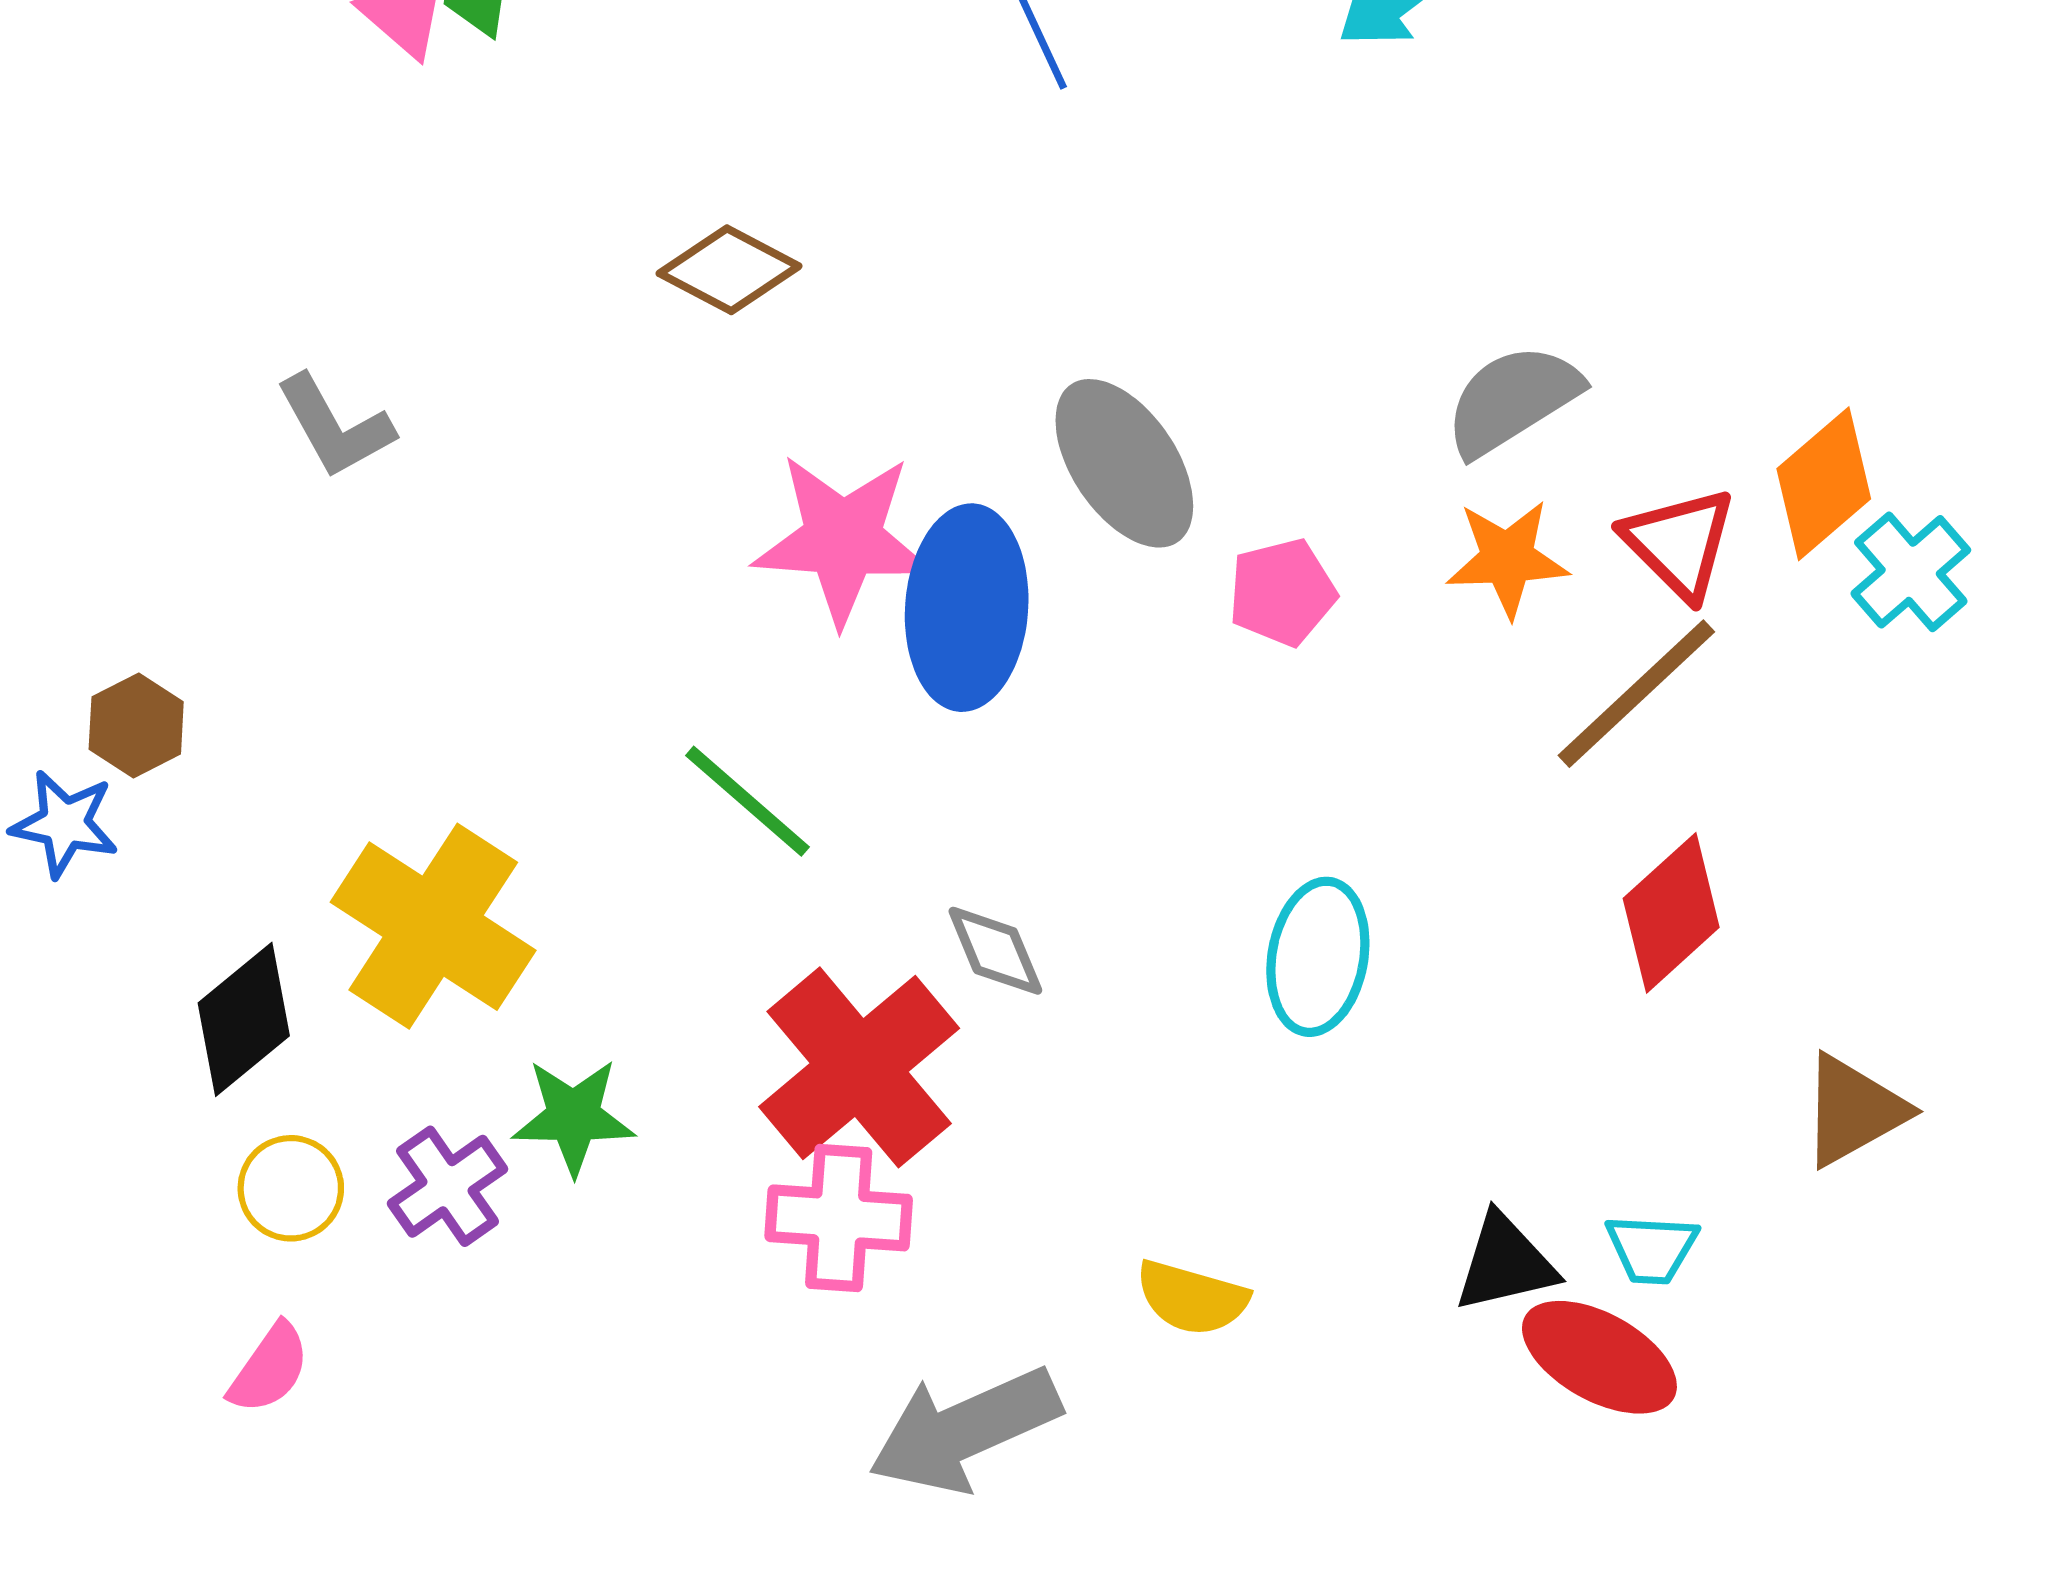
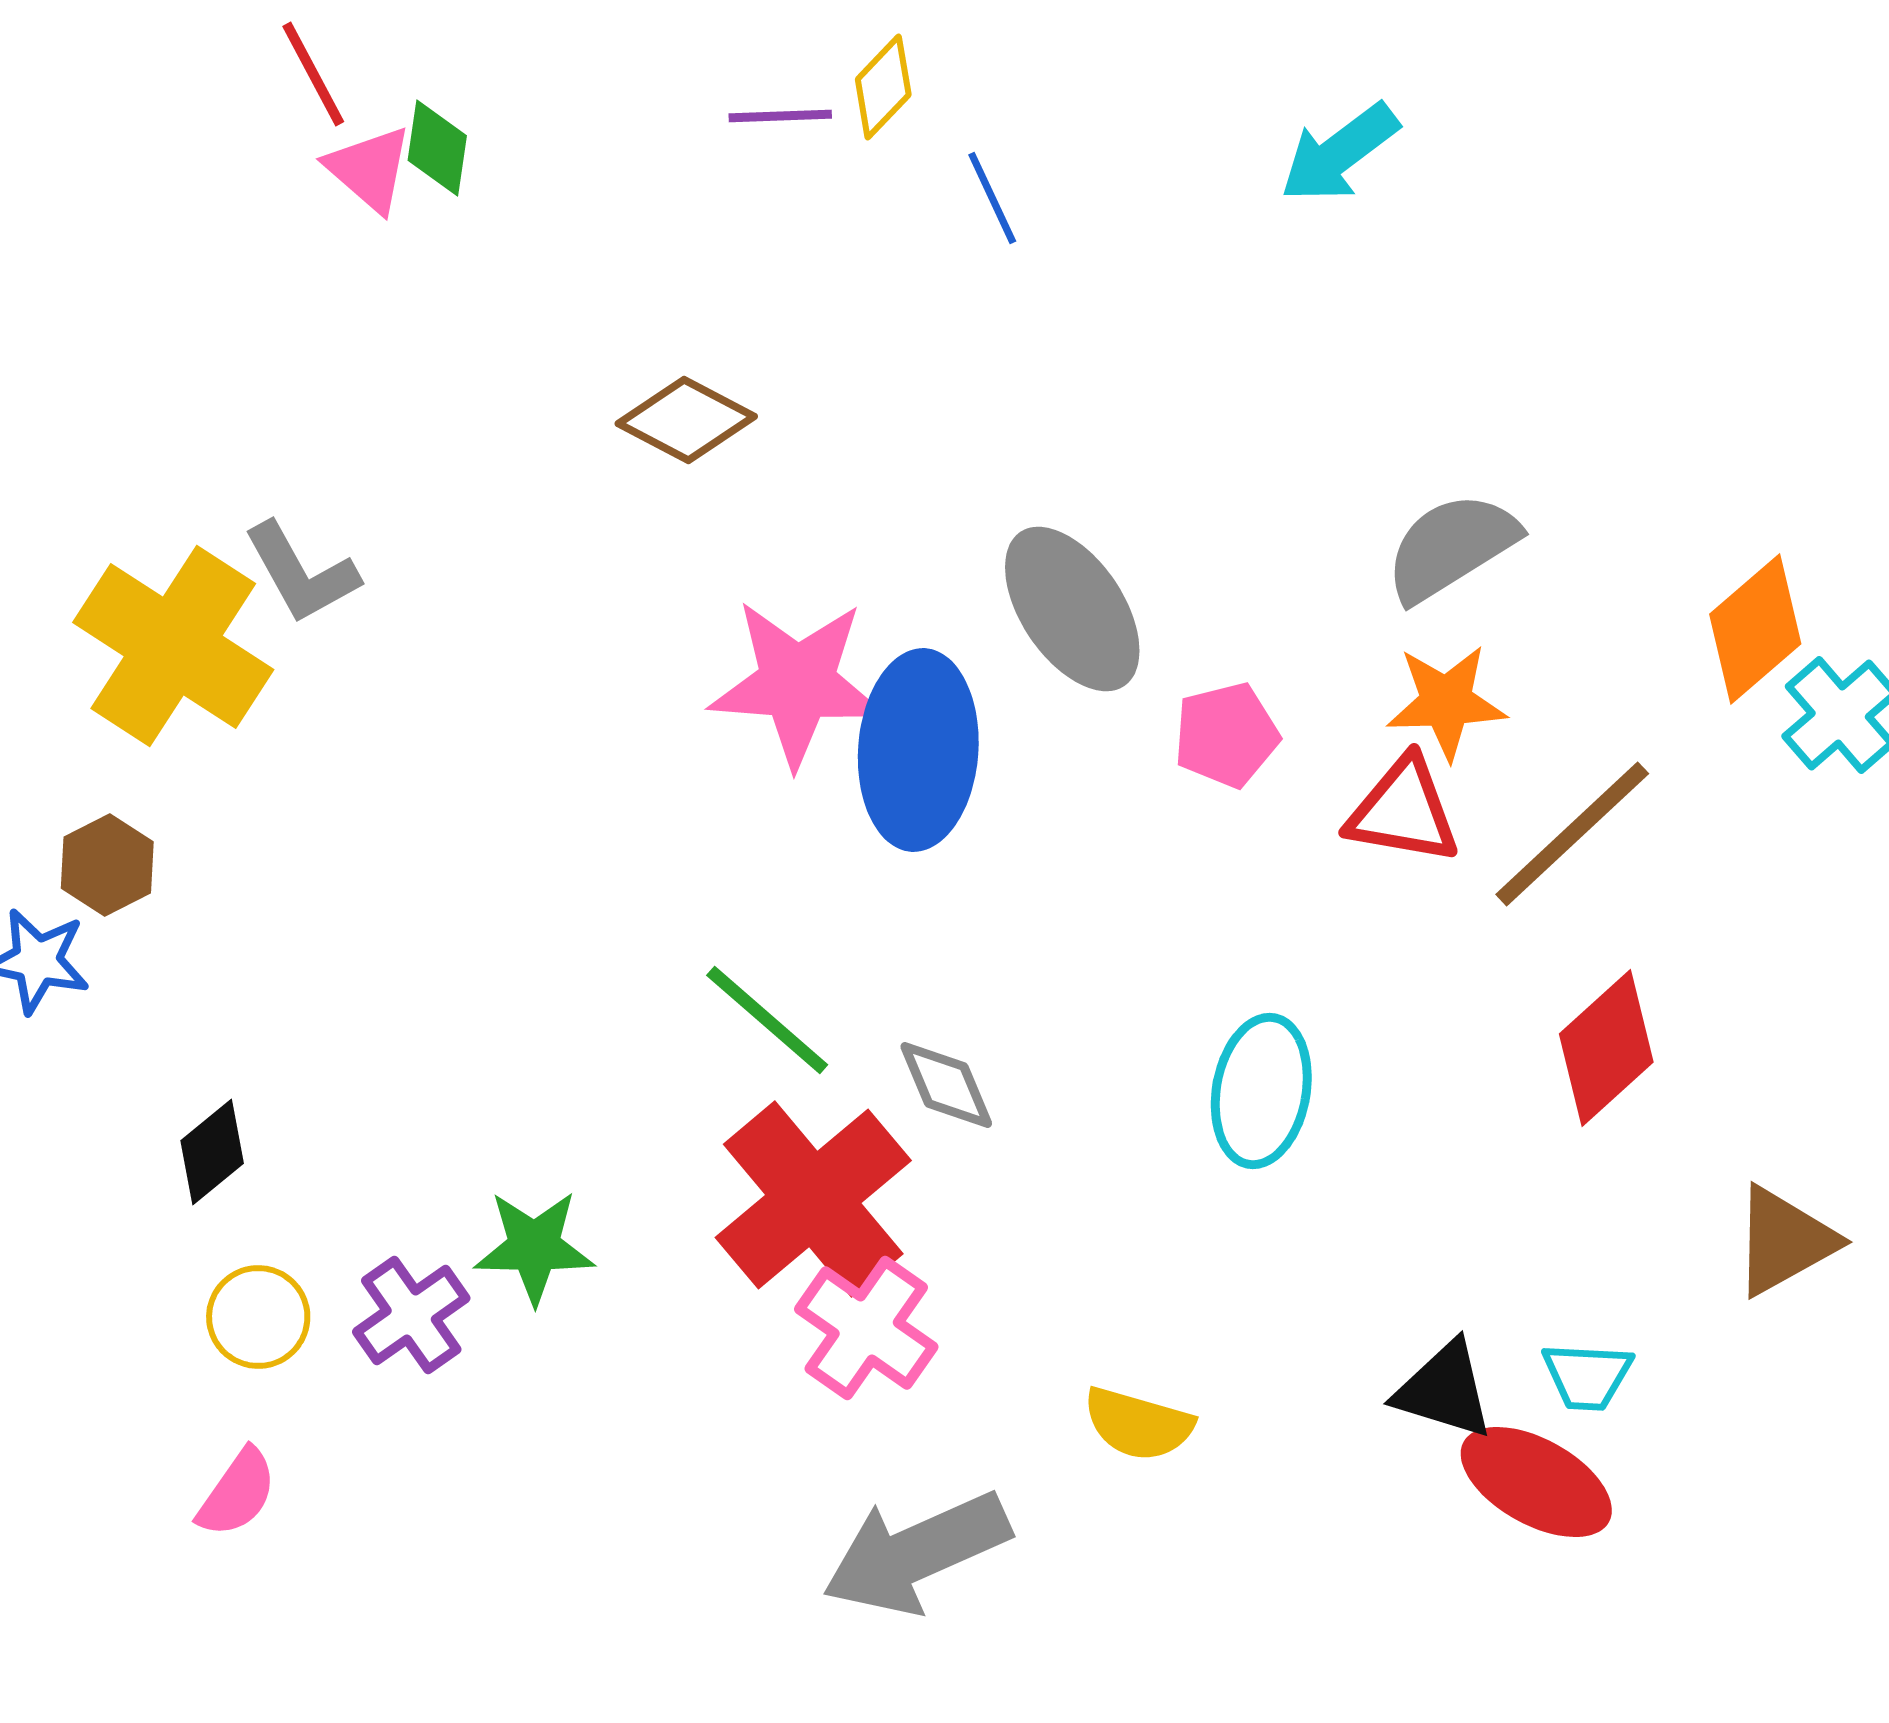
red triangle: (1679, 543) -> (1403, 811), moved, turned -35
green line: (748, 801) -> (767, 1020), moved
yellow cross: (433, 926) -> (173, 646), moved
black diamond: (244, 1019) -> (212, 1152), size x0.7
pink cross: (839, 1218) -> (866, 1328), moved, turned 31
black triangle: (1505, 1263) -> (1444, 1390), turned 30

